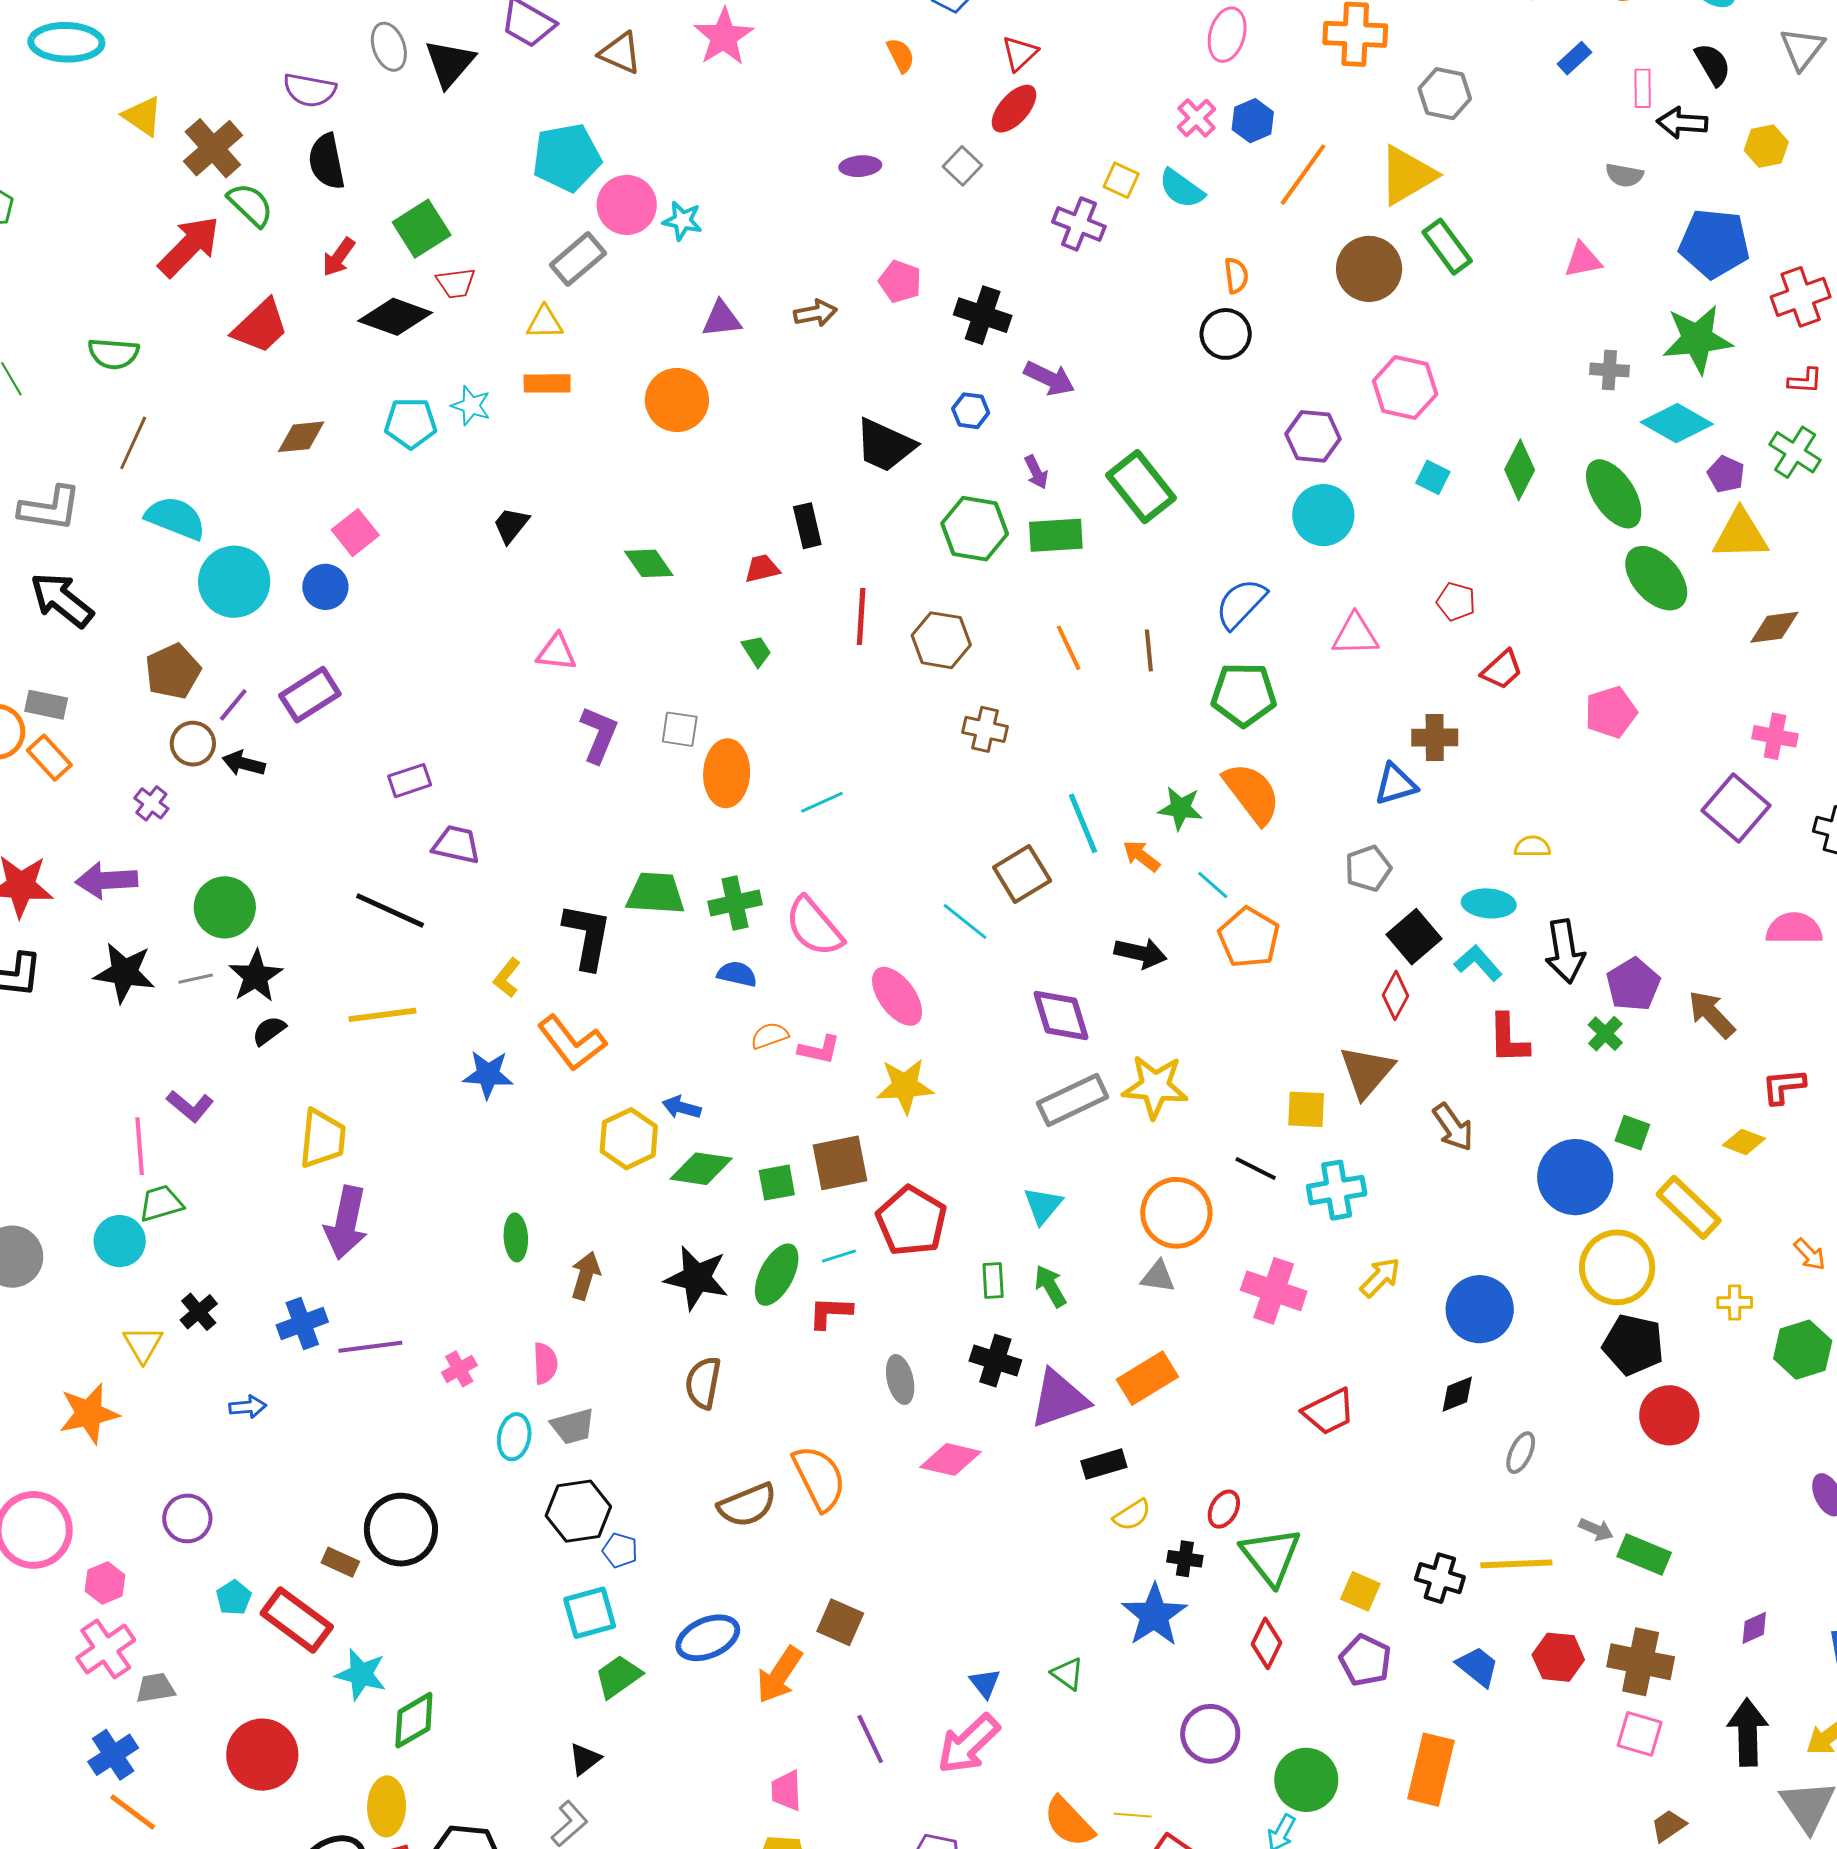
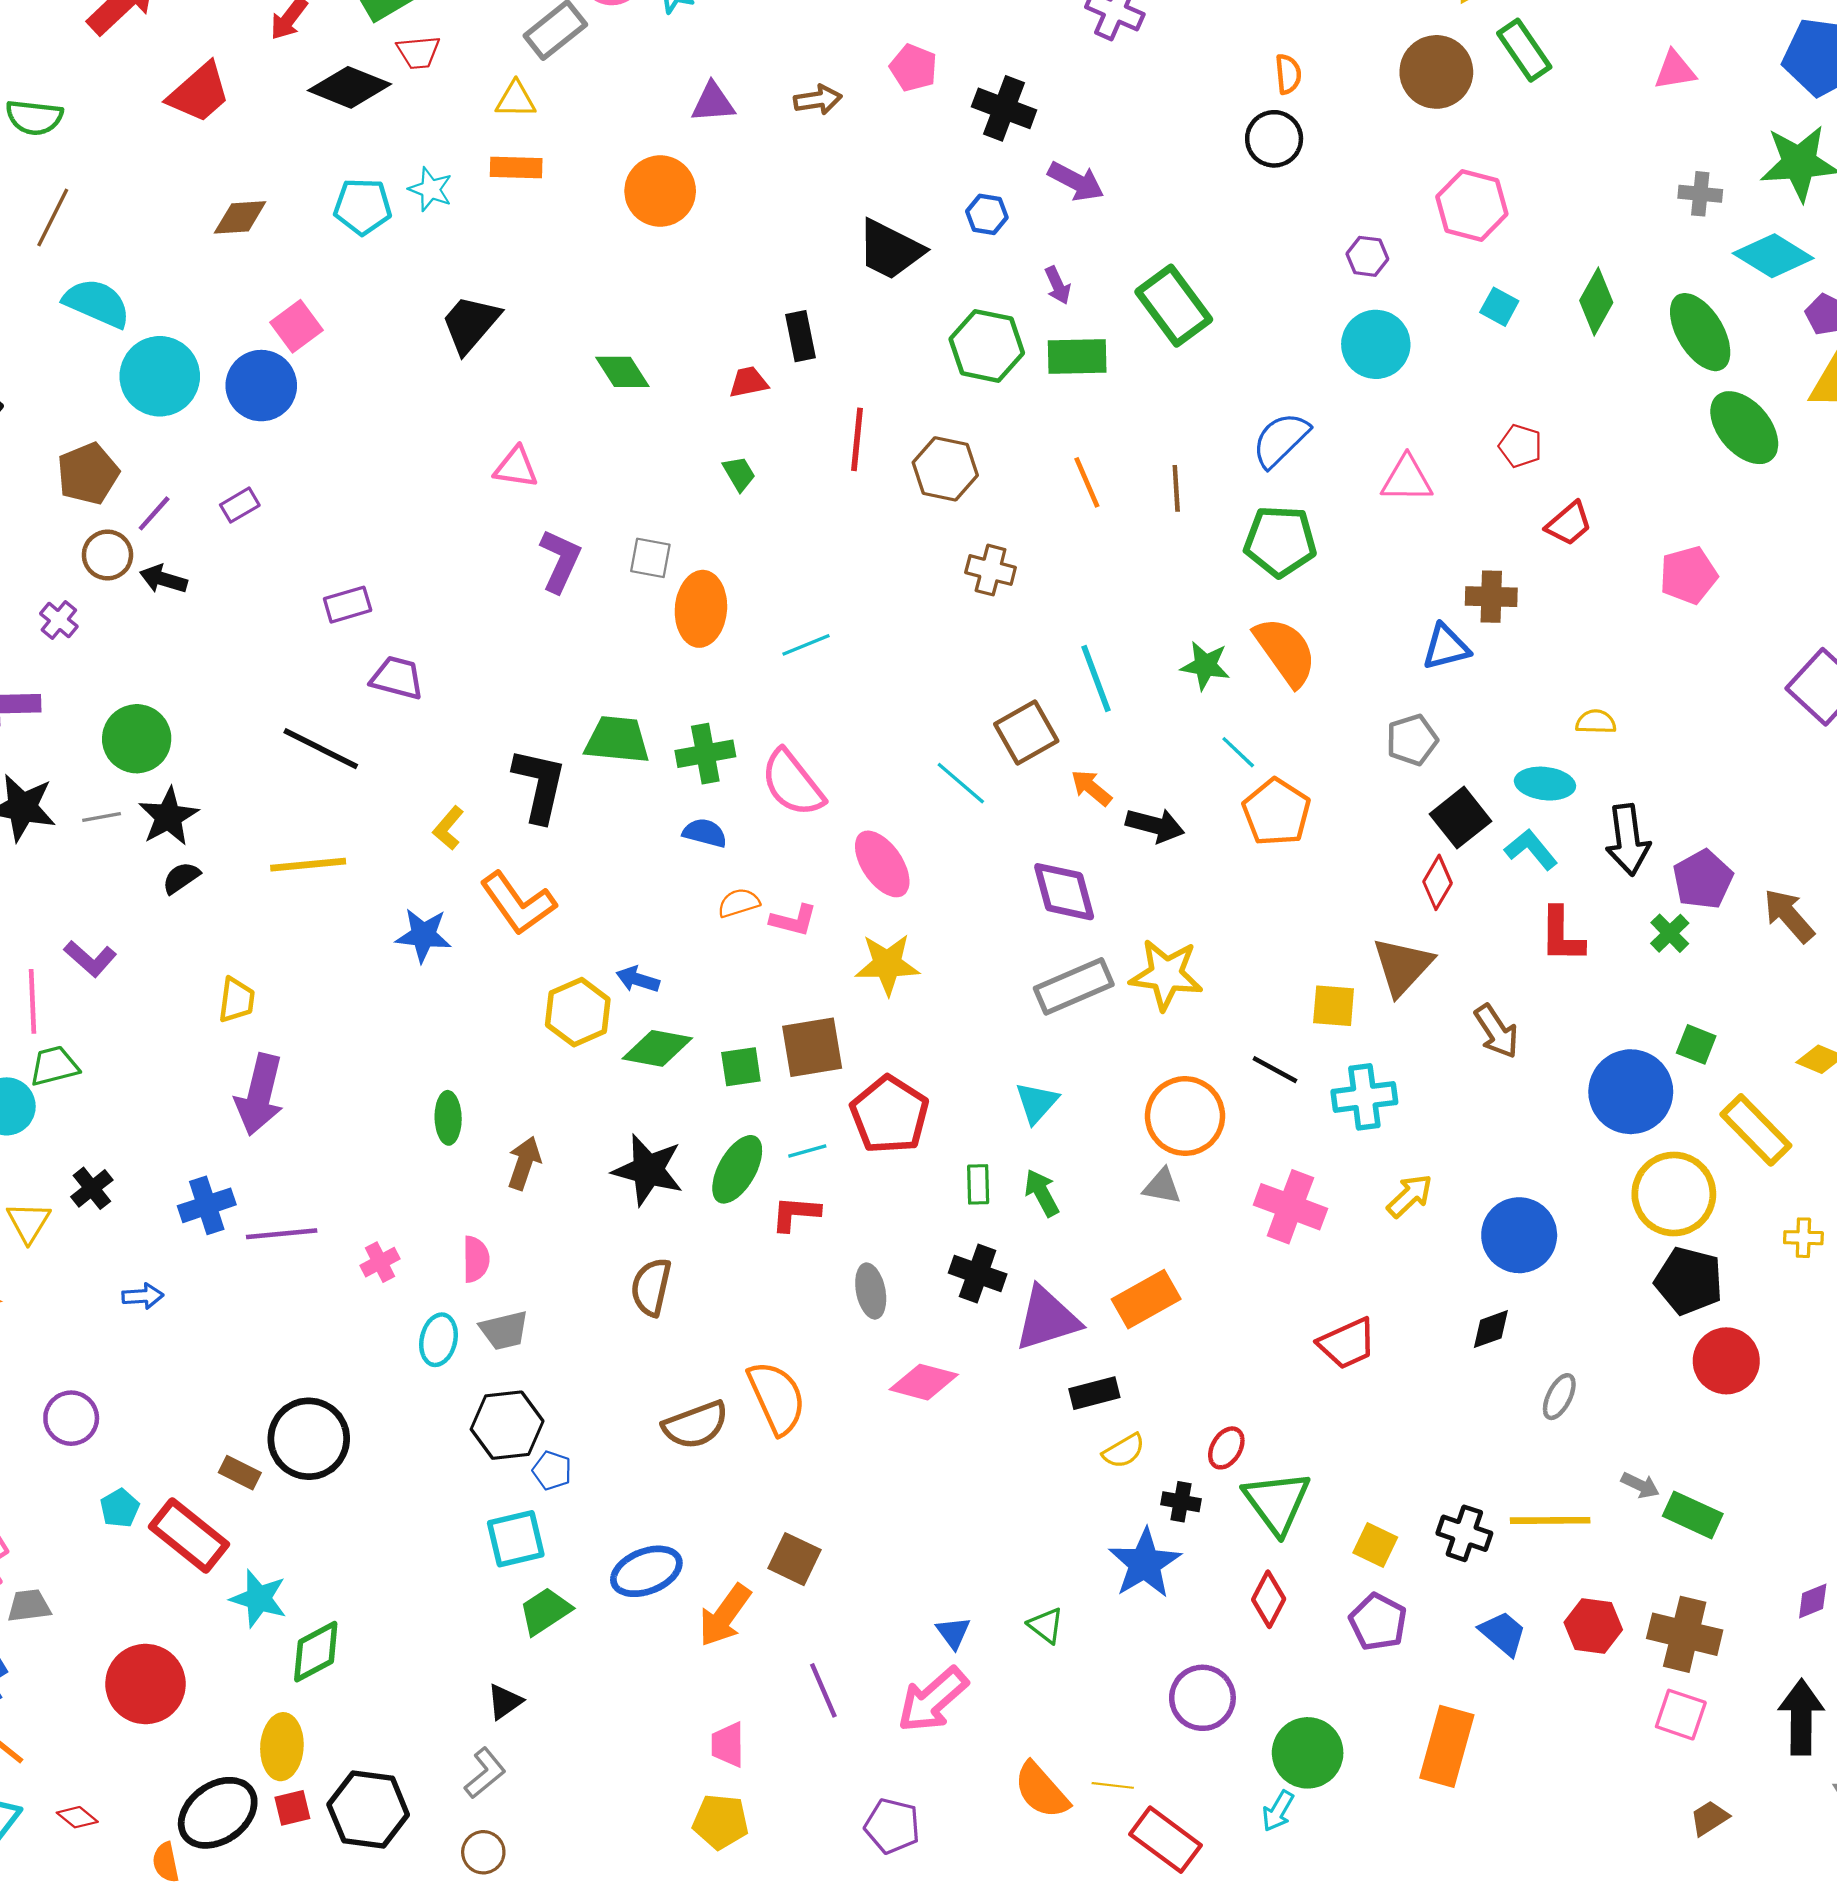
purple hexagon: (1313, 436) -> (1367, 256), size x0.7
black trapezoid: (511, 525) -> (470, 324), size x1.5
blue circle: (325, 587) -> (261, 386), size x1.4
purple rectangle: (310, 695) -> (240, 505), size x0.6
orange arrow: (1141, 856) -> (1091, 788), moved
yellow trapezoid: (323, 1138) -> (237, 1000), size x0.7

